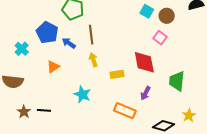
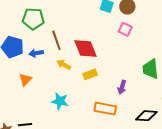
blue arrow: (69, 43) -> (36, 53), turned -32
yellow arrow: (93, 60) -> (64, 65), turned -32
red diamond: (144, 62) -> (86, 49), moved

